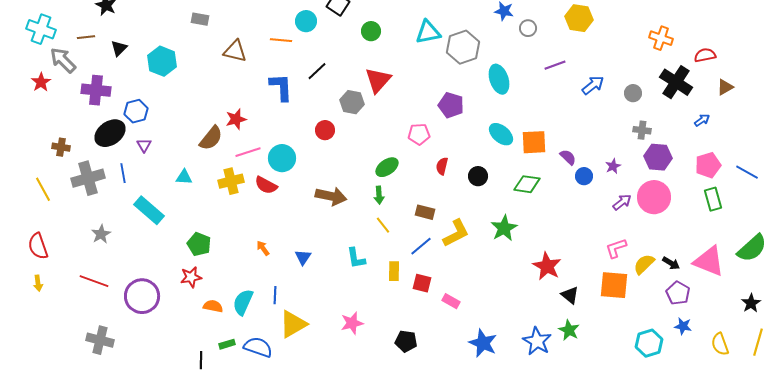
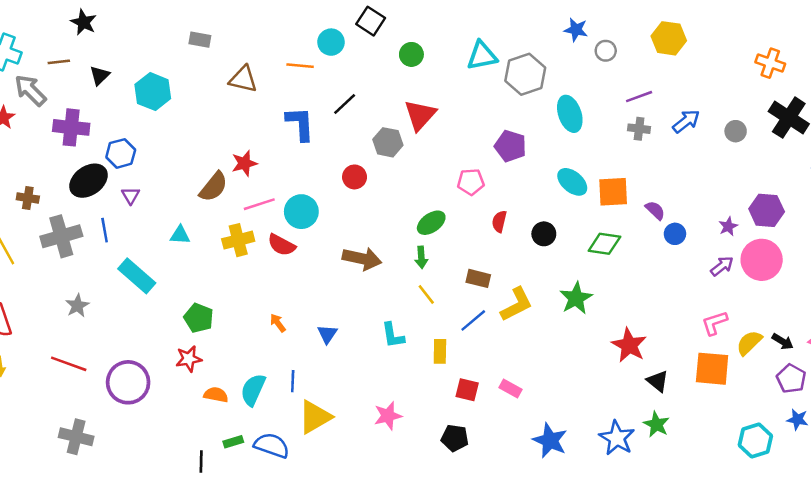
gray cross: (642, 130) -> (639, 129), moved
purple star: (613, 166) -> (728, 226), moved
red square: (422, 283) -> (467, 390), moved

